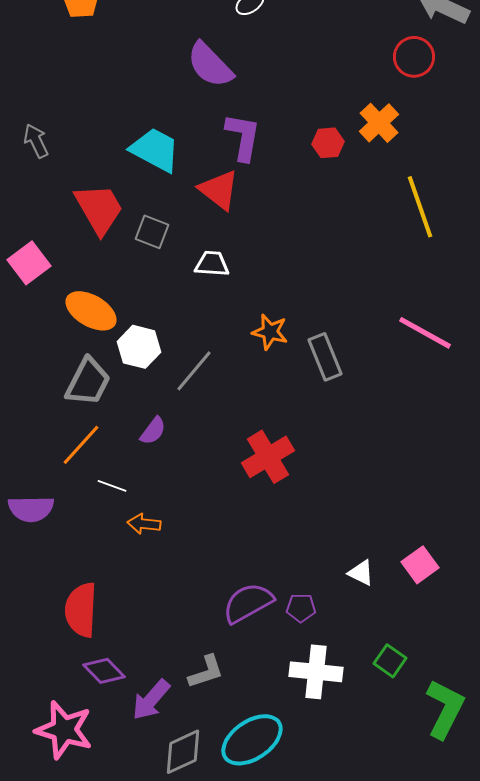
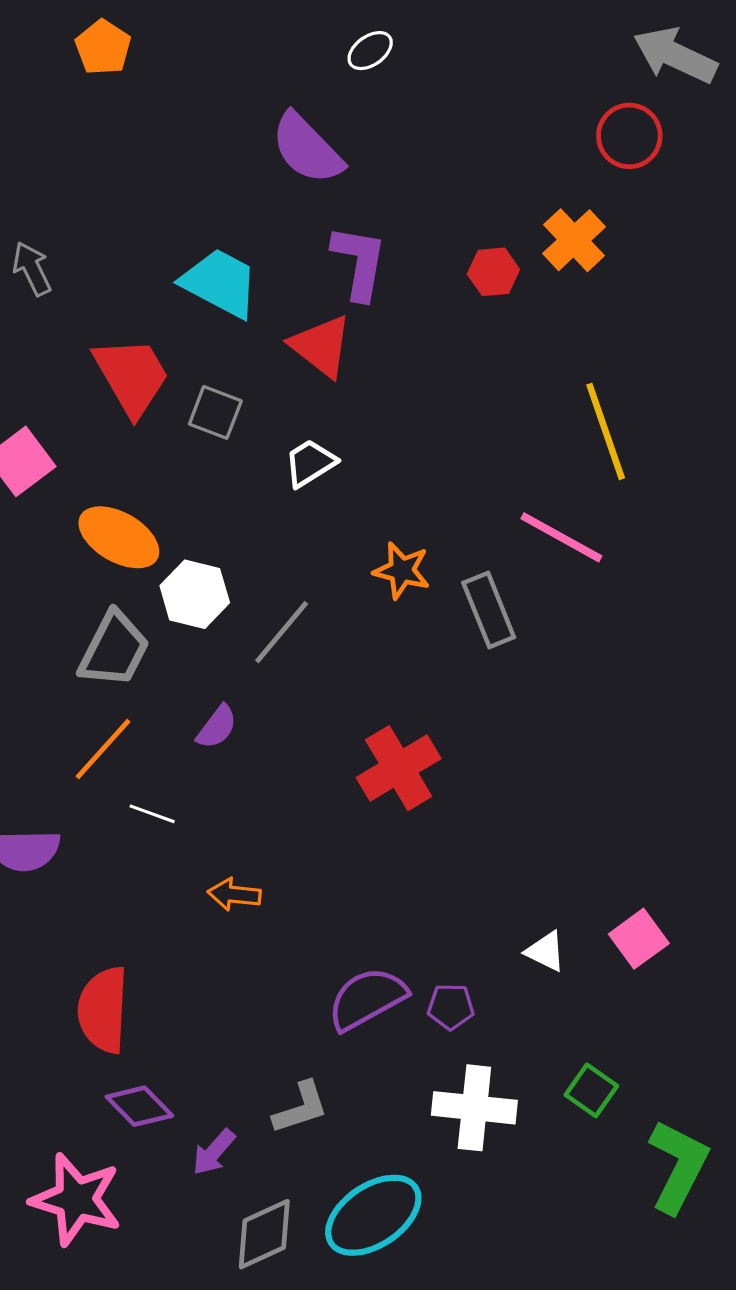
yellow line: (420, 207) -> (606, 431), moved
white trapezoid: (212, 264) -> (310, 463), turned -36
pink line: (425, 333) -> (561, 537), moved
orange arrow: (144, 524) -> (234, 894), moved
purple arrow: (151, 700) -> (214, 1152), size x0.7

